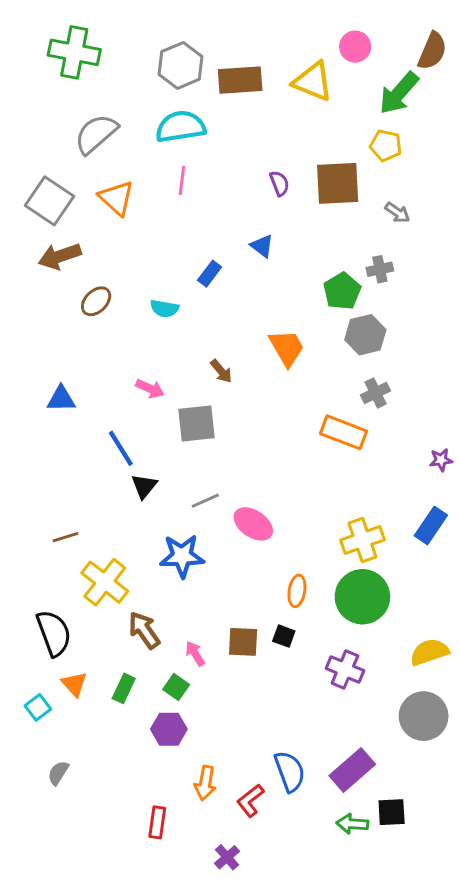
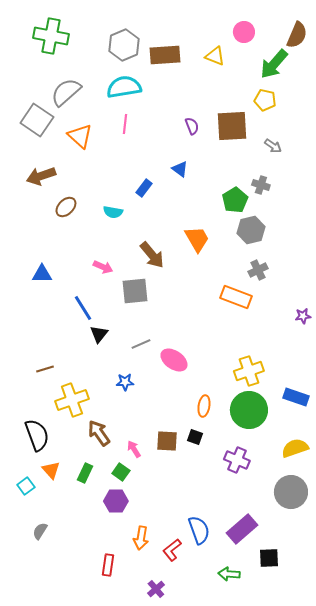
yellow triangle: (313, 81) -> (215, 56), size x0.7
gray square: (49, 201) -> (37, 120), moved
gray cross: (380, 269) -> (261, 185), turned 30
brown arrow: (221, 371) -> (152, 255), size x1.6
blue rectangle: (431, 525) -> (296, 397), moved, turned 75
blue star: (182, 556) -> (125, 382), size x0.6
yellow cross: (105, 582) -> (72, 400), turned 32
green arrow: (352, 824) -> (229, 574), moved

